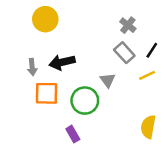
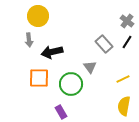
gray cross: (128, 25) -> (127, 21), moved
gray arrow: (32, 67) -> (29, 40), moved
yellow line: (147, 75) -> (123, 79), moved

